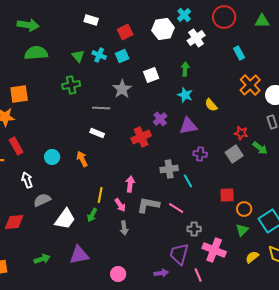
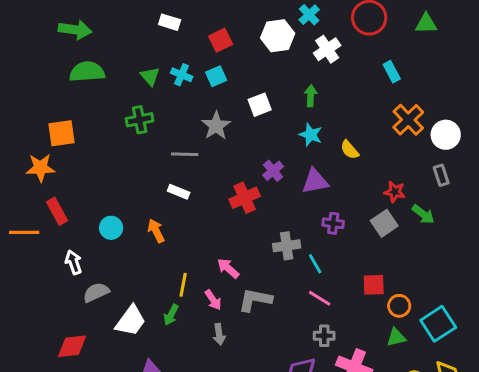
pink arrow: (130, 184) -> (228, 268), turned -56
pink line: (176, 208) -> (320, 298), moved
red diamond: (14, 222) -> (72, 346), moved
green triangle: (242, 230) -> (396, 337), turned 32

